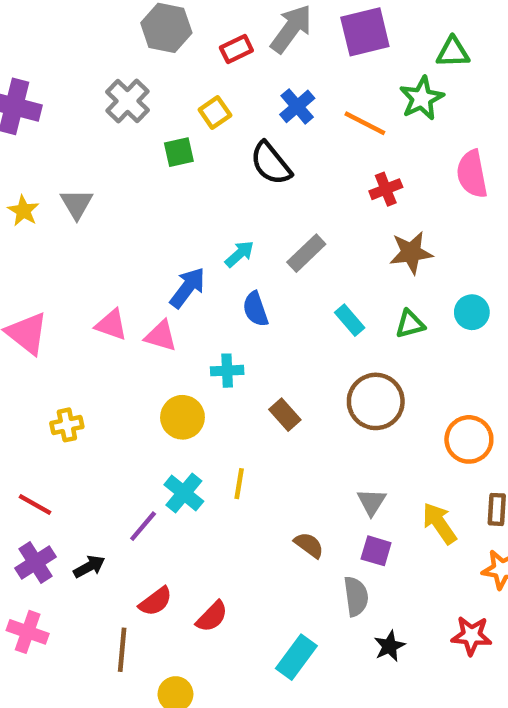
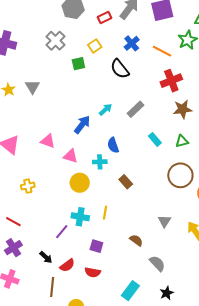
red cross: (386, 189) -> (171, 81), size x1.5
blue semicircle: (255, 309) -> (113, 145), moved
pink triangle: (161, 336) -> (71, 156), moved
brown circle: (376, 401) -> (180, 175), moved
cyan cross: (184, 493) -> (80, 217), turned -30
purple square: (376, 551) -> (96, 246), moved
black arrow: (89, 567) -> (46, 257), moved, turned 72
gray semicircle: (356, 596) -> (157, 263), turned -36
red semicircle: (212, 617) -> (93, 272), turned 56
black star: (389, 646) -> (167, 293), moved

